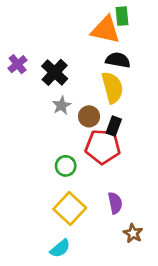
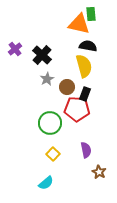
green circle: (66, 166) -> (50, 123), size x1.5
yellow square: (70, 209) -> (53, 154), size x0.6

